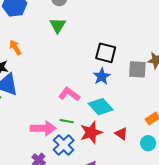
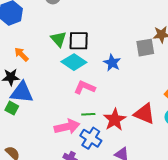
green triangle: (58, 25) -> (59, 39), moved
black square: (106, 53) -> (79, 41), moved
cyan diamond: (101, 107) -> (74, 62), moved
red triangle: (121, 134) -> (144, 114), size x1.6

